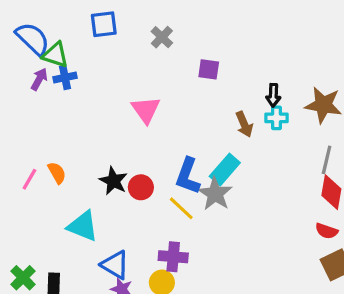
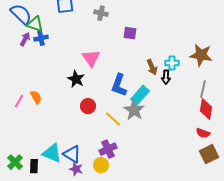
gray cross: (162, 37) -> (101, 13), turned -32
black arrow: (273, 95) -> (166, 77), moved
blue L-shape: (188, 176) -> (119, 85), moved
black star: (113, 181) -> (76, 79), moved
cyan triangle: (83, 226) -> (52, 153), moved
purple cross: (173, 257) -> (108, 149), turned -30

